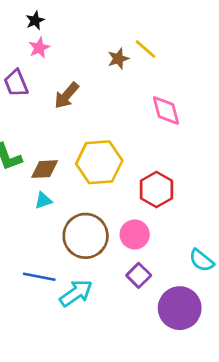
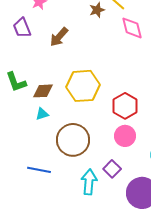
pink diamond: (166, 110) -> (132, 28), moved
pink circle: (135, 234) -> (125, 136), moved
cyan arrow: (76, 293) -> (89, 182), moved, turned -50

